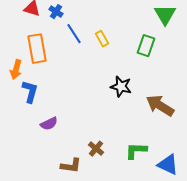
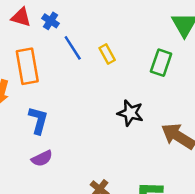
blue L-shape: (30, 92) -> (38, 120), moved

